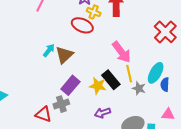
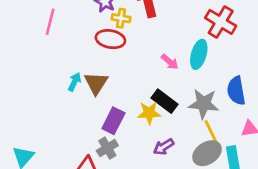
pink arrow: (122, 52) -> (170, 62), size x0.6
cyan ellipse: (156, 73) -> (199, 54), moved
yellow line: (129, 74) -> (211, 131), moved
blue semicircle: (165, 84) -> (236, 91), size x1.5
gray star: (139, 88) -> (204, 104), size x1.6

